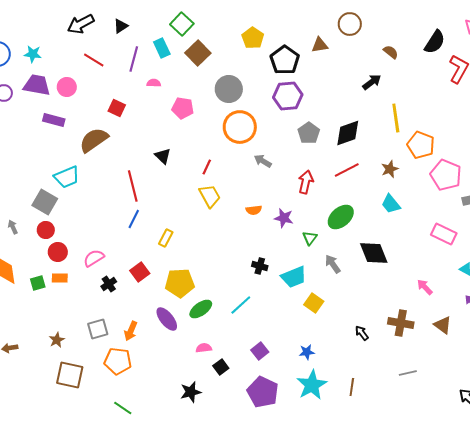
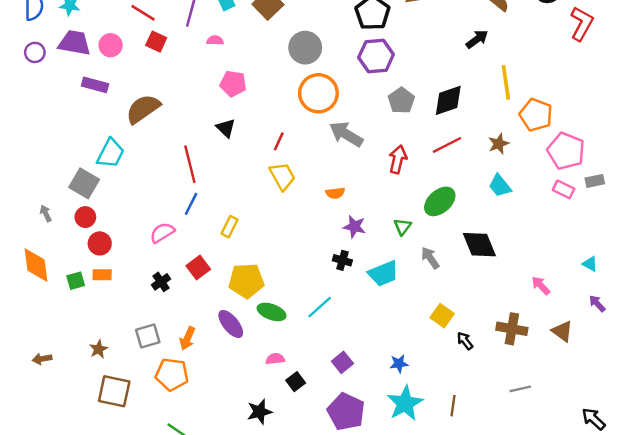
red square: (117, 108) -> (156, 42), moved
pink pentagon: (183, 108) -> (233, 84), moved
gray arrow: (263, 161) -> (346, 134), size x1.6
cyan trapezoid: (67, 177) -> (111, 153), turned -40
purple star: (284, 218) -> (354, 227), moved
pink rectangle: (444, 234) -> (564, 189), moved, size x0.7
pink semicircle: (94, 258) -> (162, 233), moved
yellow square: (314, 303) -> (442, 316), moved
green ellipse: (201, 309) -> (272, 312), turned 55

